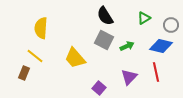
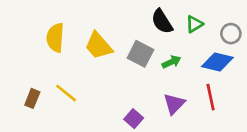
black semicircle: (105, 16) -> (162, 21), moved
yellow line: (35, 56) -> (66, 93), moved
yellow trapezoid: (75, 58) -> (99, 46), moved

